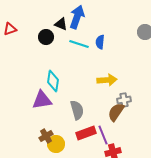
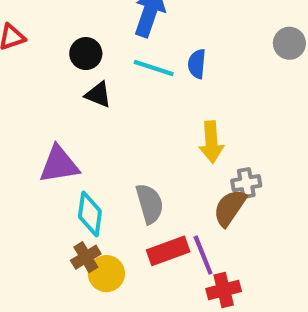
black triangle: (61, 24) -> (98, 95), moved
yellow arrow: (107, 80) -> (211, 142), turned 90
cyan diamond: (53, 81) -> (90, 214), moved
purple triangle: (42, 100) -> (59, 165), moved

